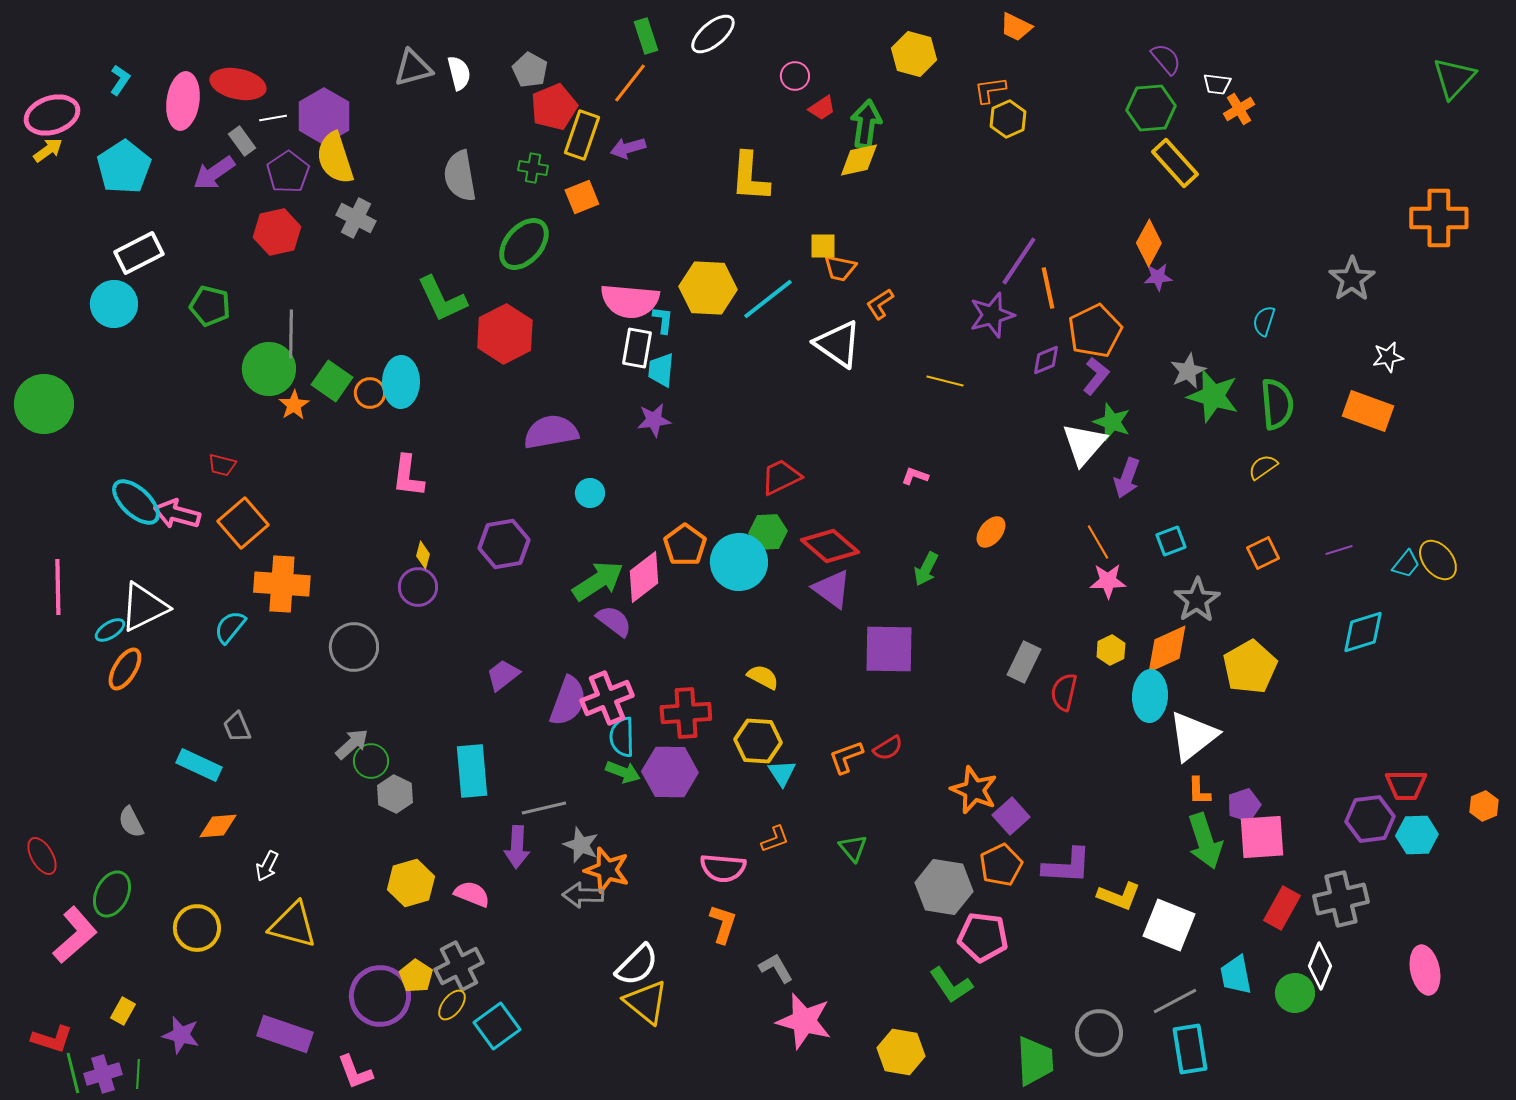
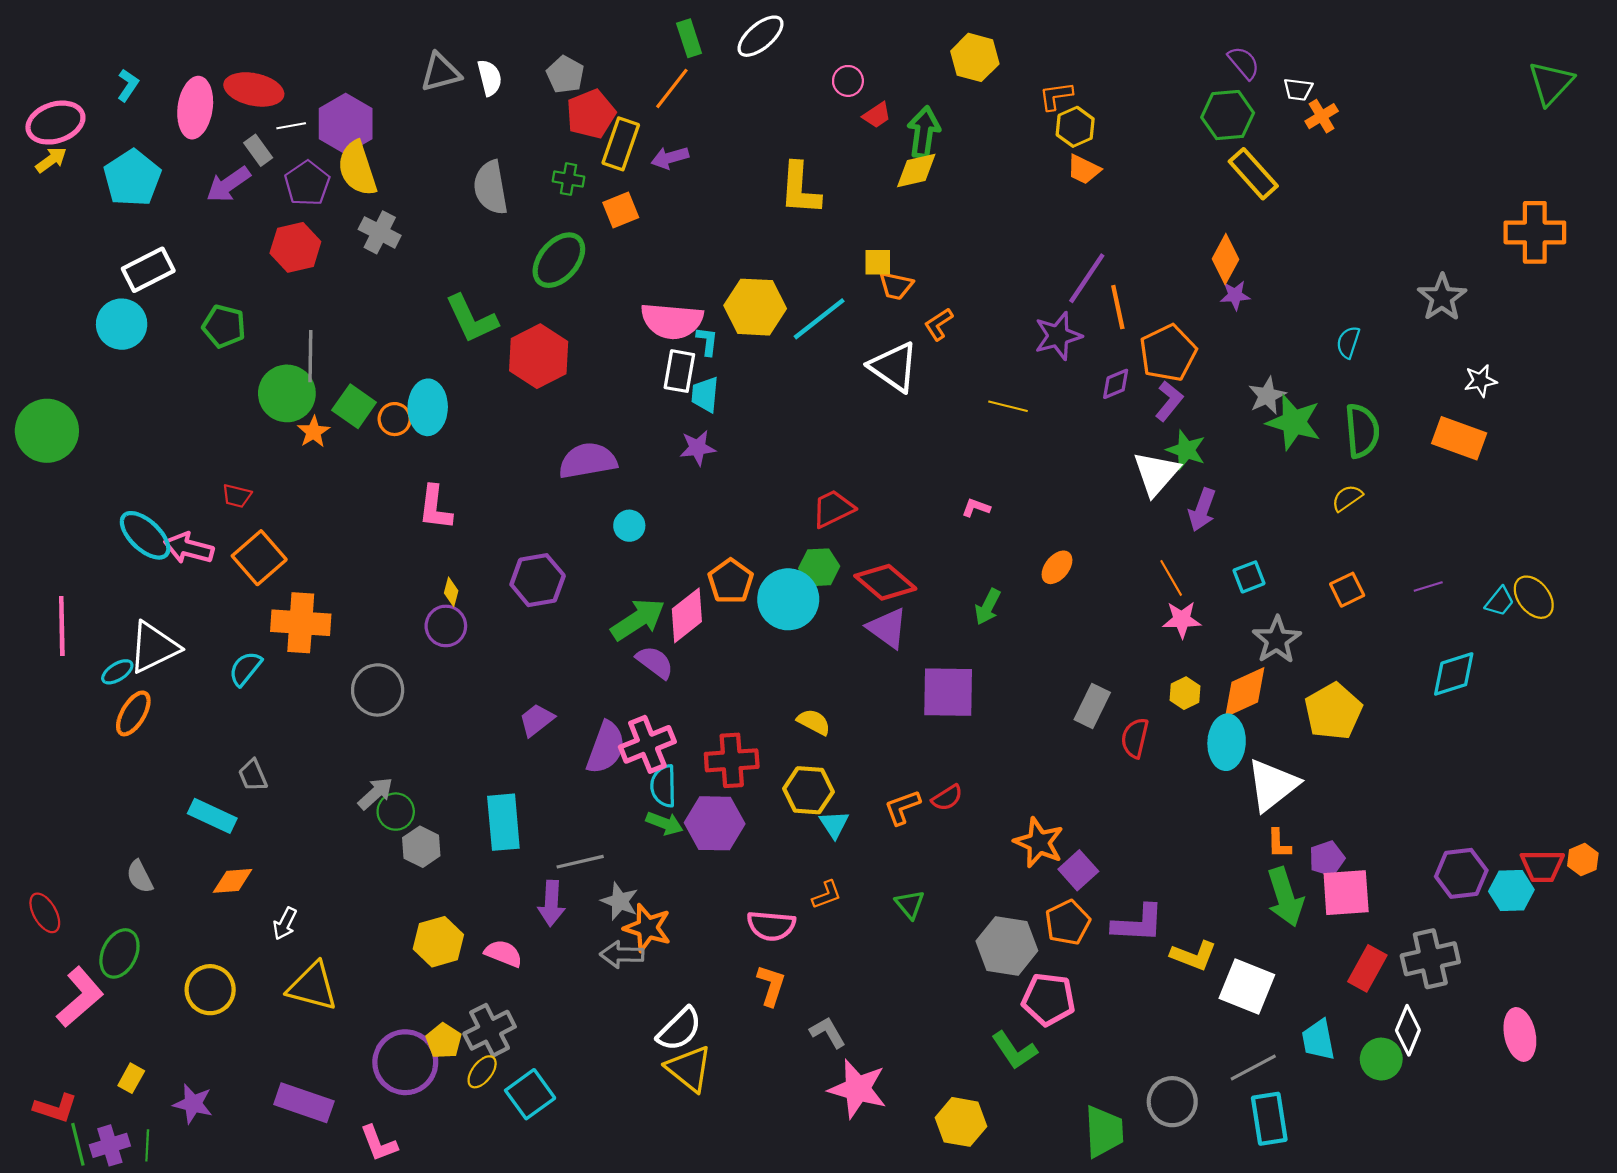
orange trapezoid: (1016, 27) -> (1084, 169), moved
red trapezoid: (1406, 785) -> (1542, 866), moved

